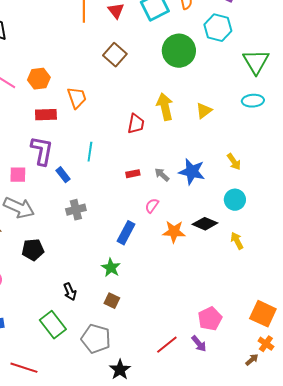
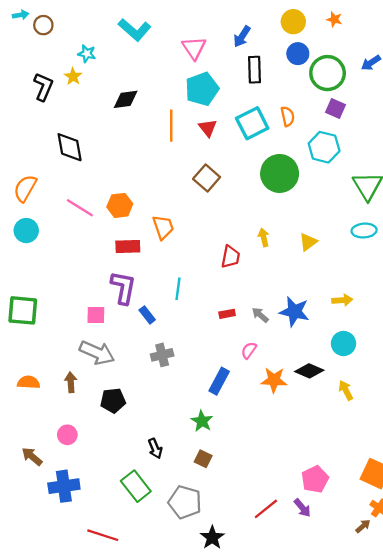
yellow arrow: (165, 107) -> (264, 237), size x0.6
yellow arrow: (234, 162) -> (342, 300), turned -60

